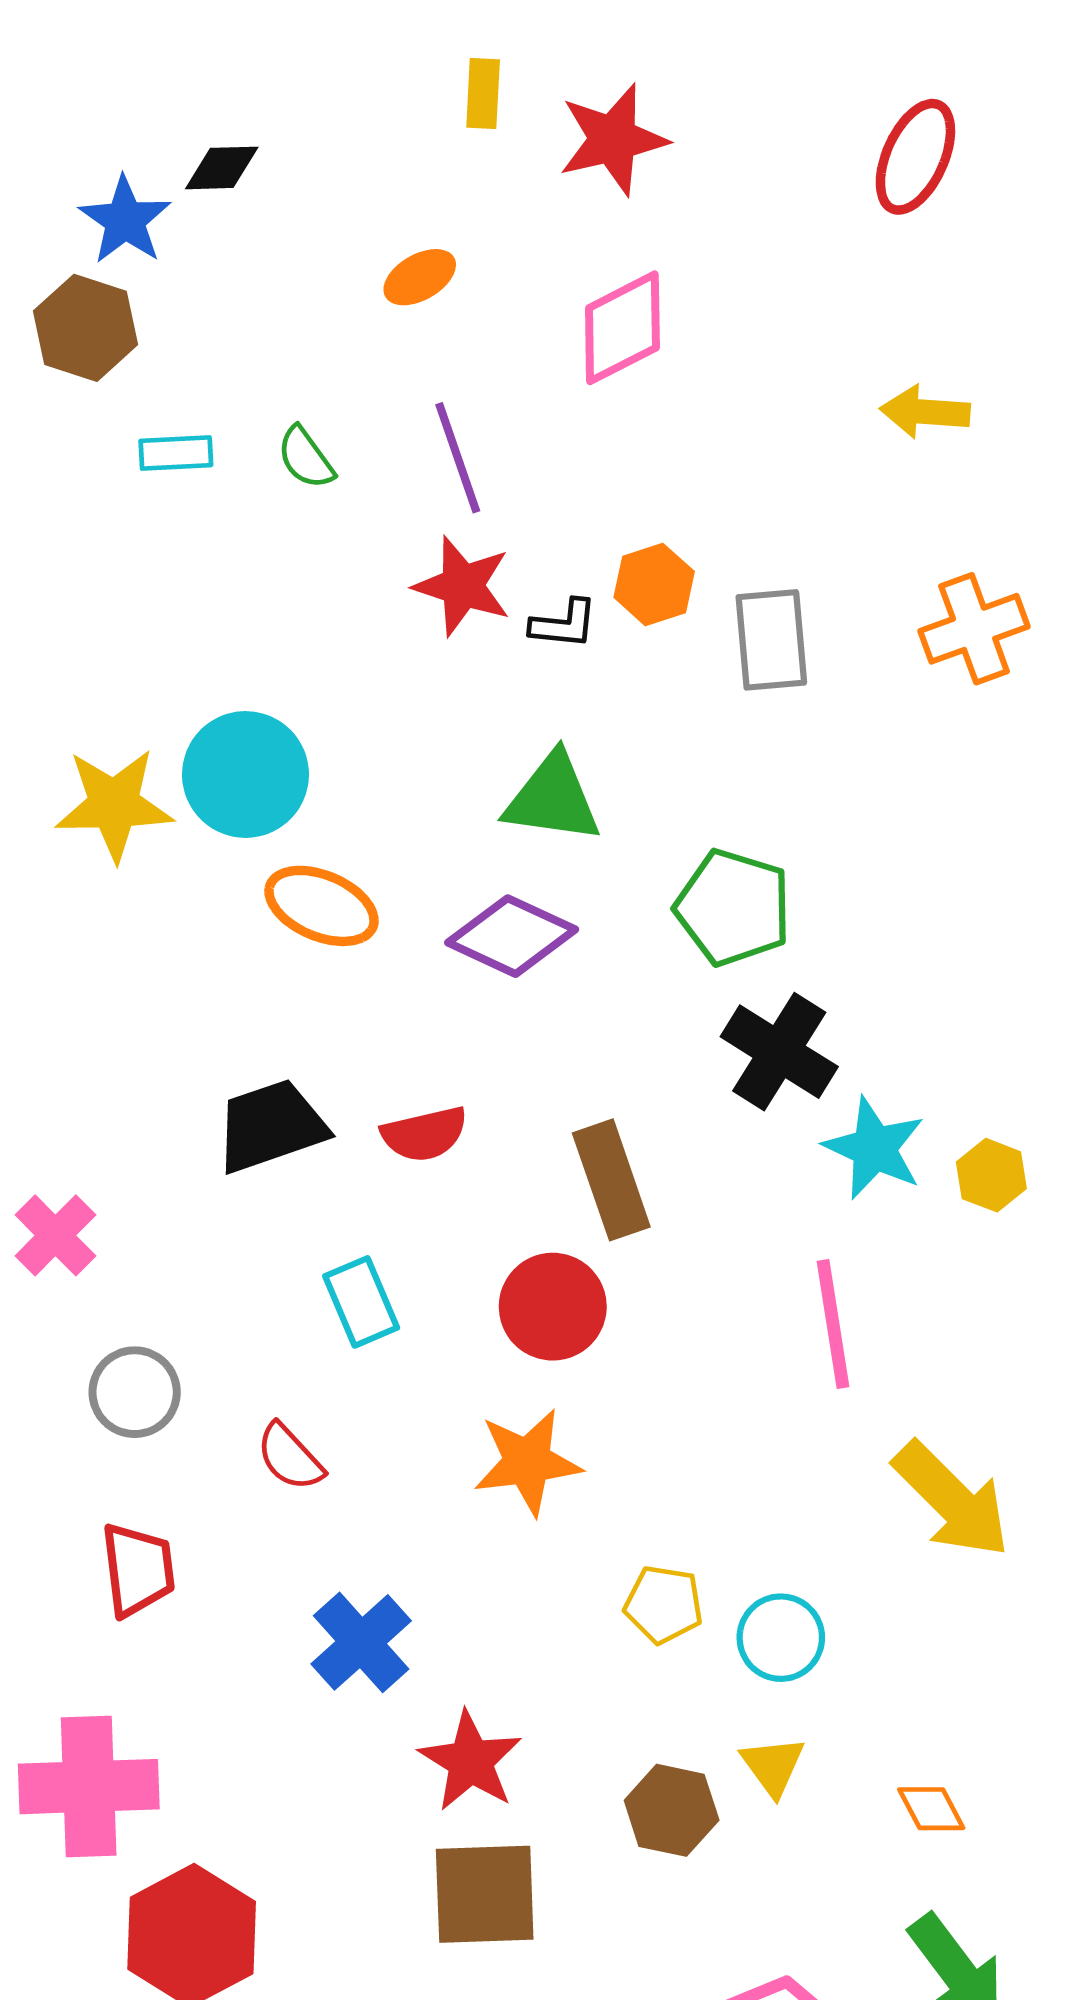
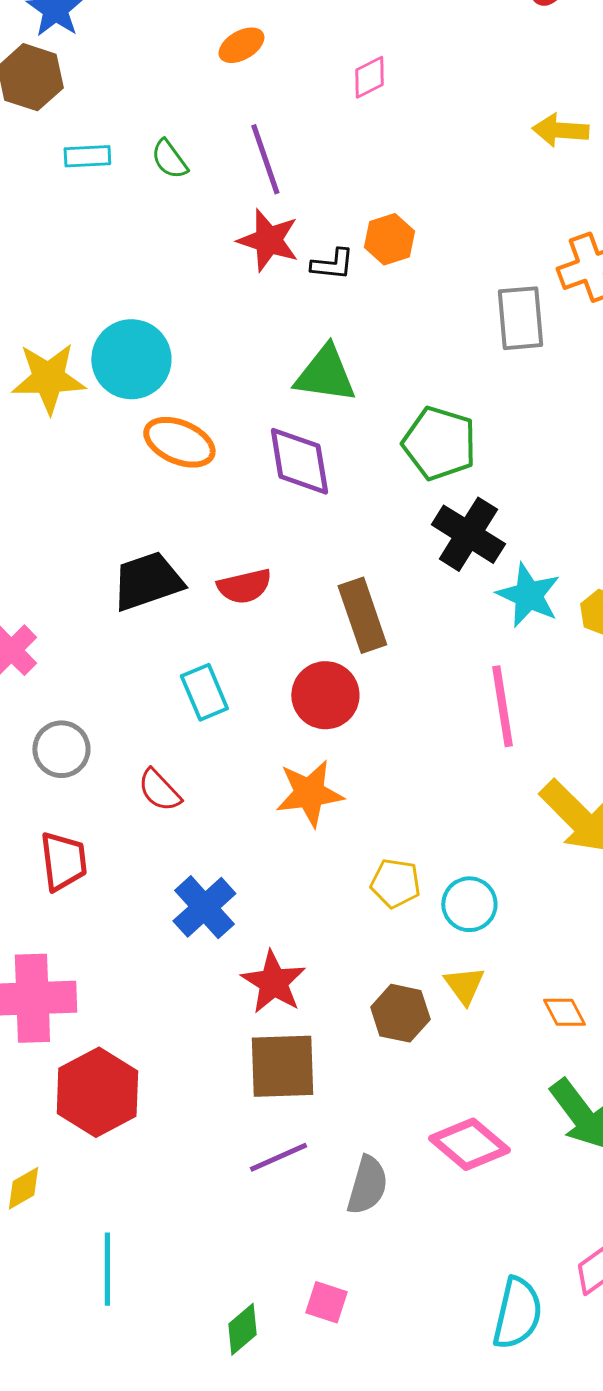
pink diamond: (622, 328) -> (369, 77), size x0.6
gray rectangle: (771, 640) -> (520, 318), moved
purple diamond: (512, 936) -> (299, 461), turned 56

